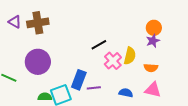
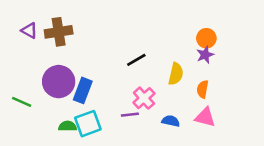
pink cross: (113, 61) -> (144, 98), moved
orange semicircle: (151, 68) -> (203, 89), turned 96
blue rectangle: (79, 80) -> (83, 90), moved

